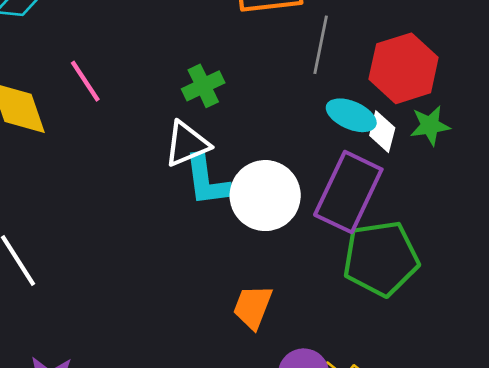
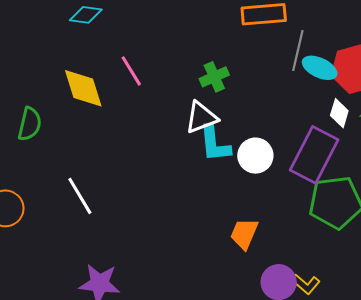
cyan ellipse: (351, 115) -> (320, 68), moved
white circle: (265, 196) -> (255, 156), size x0.7

